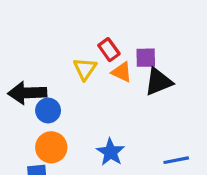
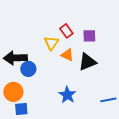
orange triangle: (122, 72) -> (67, 55), moved
black triangle: (159, 82) -> (87, 62), moved
orange circle: (51, 147) -> (13, 92), moved

